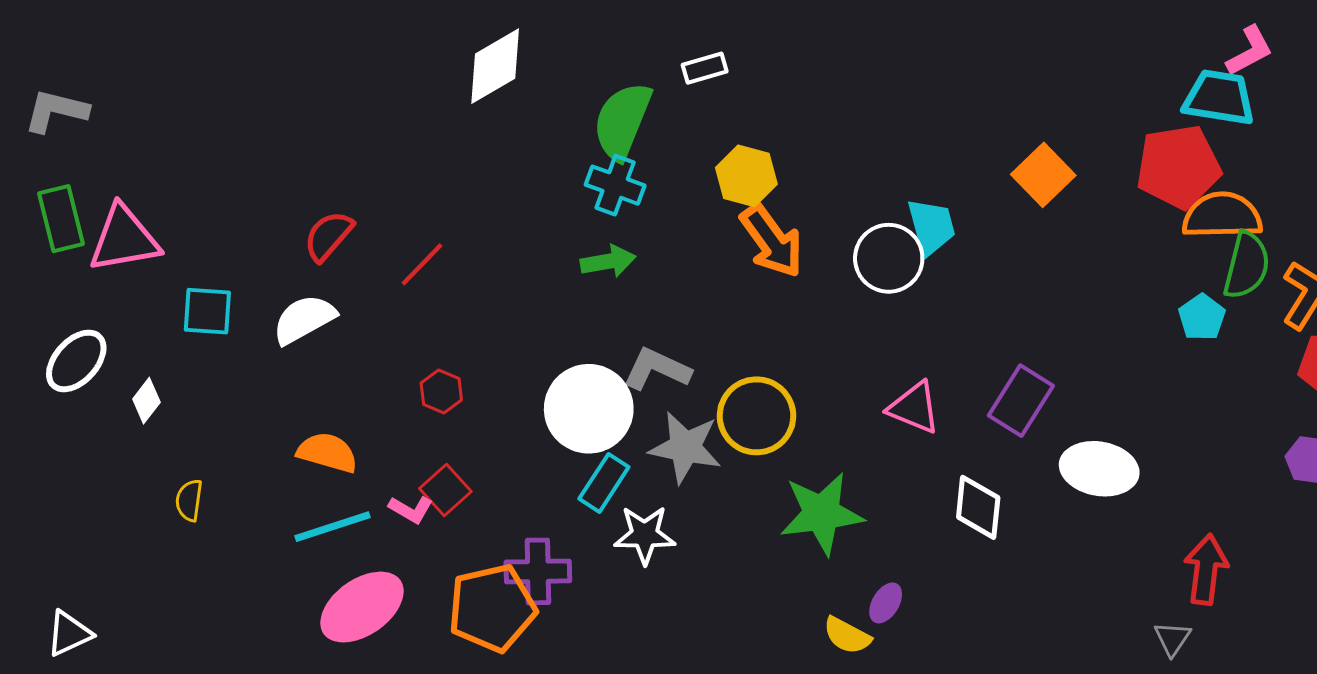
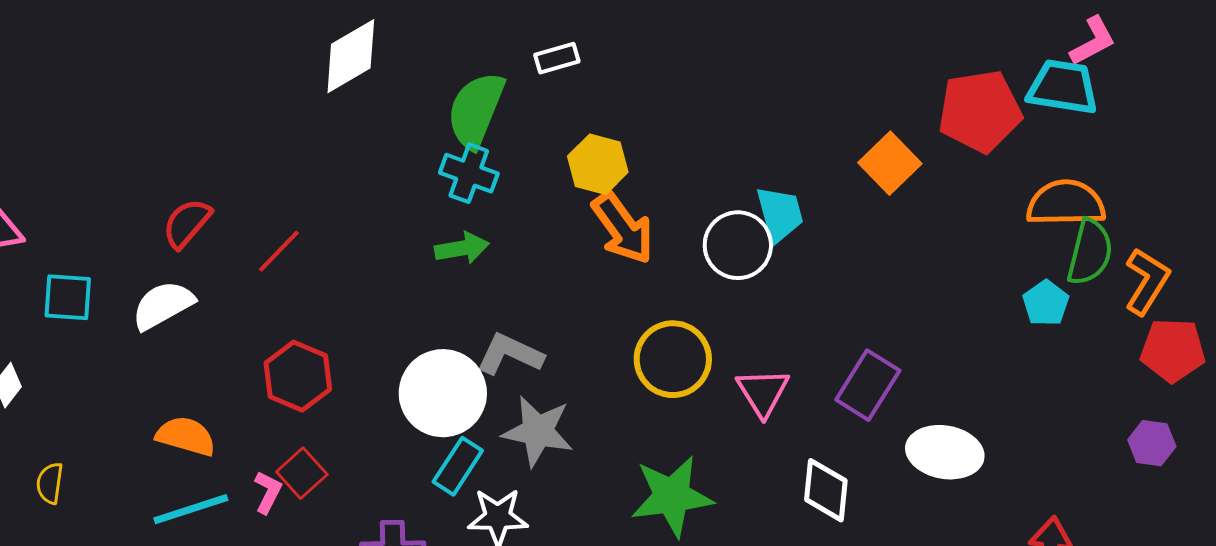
red pentagon: (1178, 167) -> (980, 111), moved
red hexagon: (441, 391) -> (298, 376), size x1.6
pink triangle: (914, 408) -> (763, 392), turned 36
yellow circle: (756, 416) -> (673, 359), moved
pink L-shape: (411, 509) -> (268, 492), turned -93

